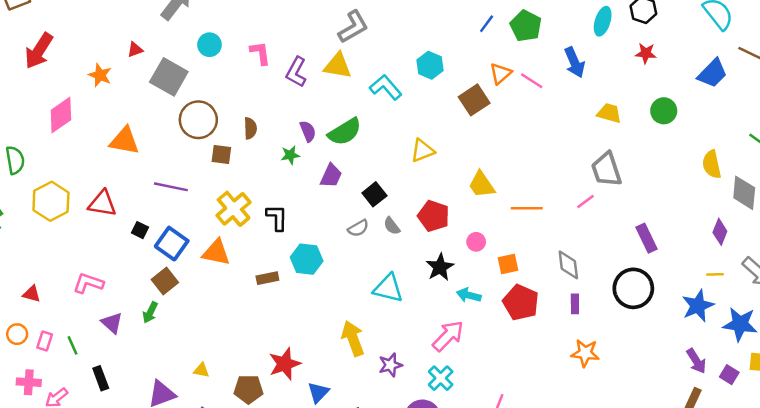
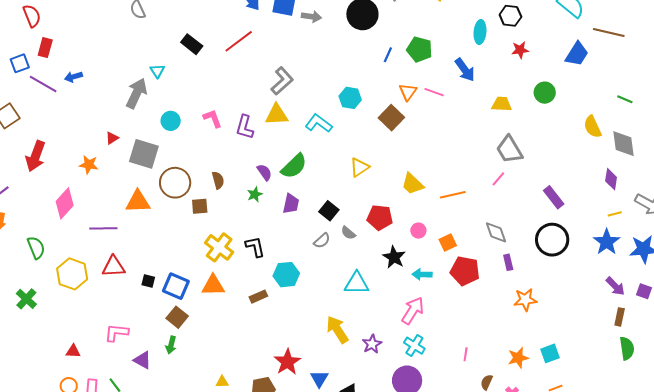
orange triangle: (124, 141) -> (138, 202), moved
purple line: (171, 187) -> (103, 228), moved

